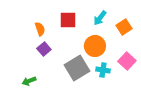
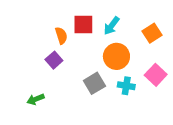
cyan arrow: (100, 18) -> (112, 26), moved
orange semicircle: (40, 29) -> (61, 36), moved
gray square: (77, 68) -> (94, 83), size x0.7

